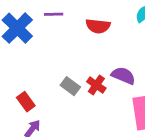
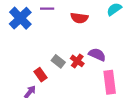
red rectangle: (26, 102) -> (41, 75), moved

